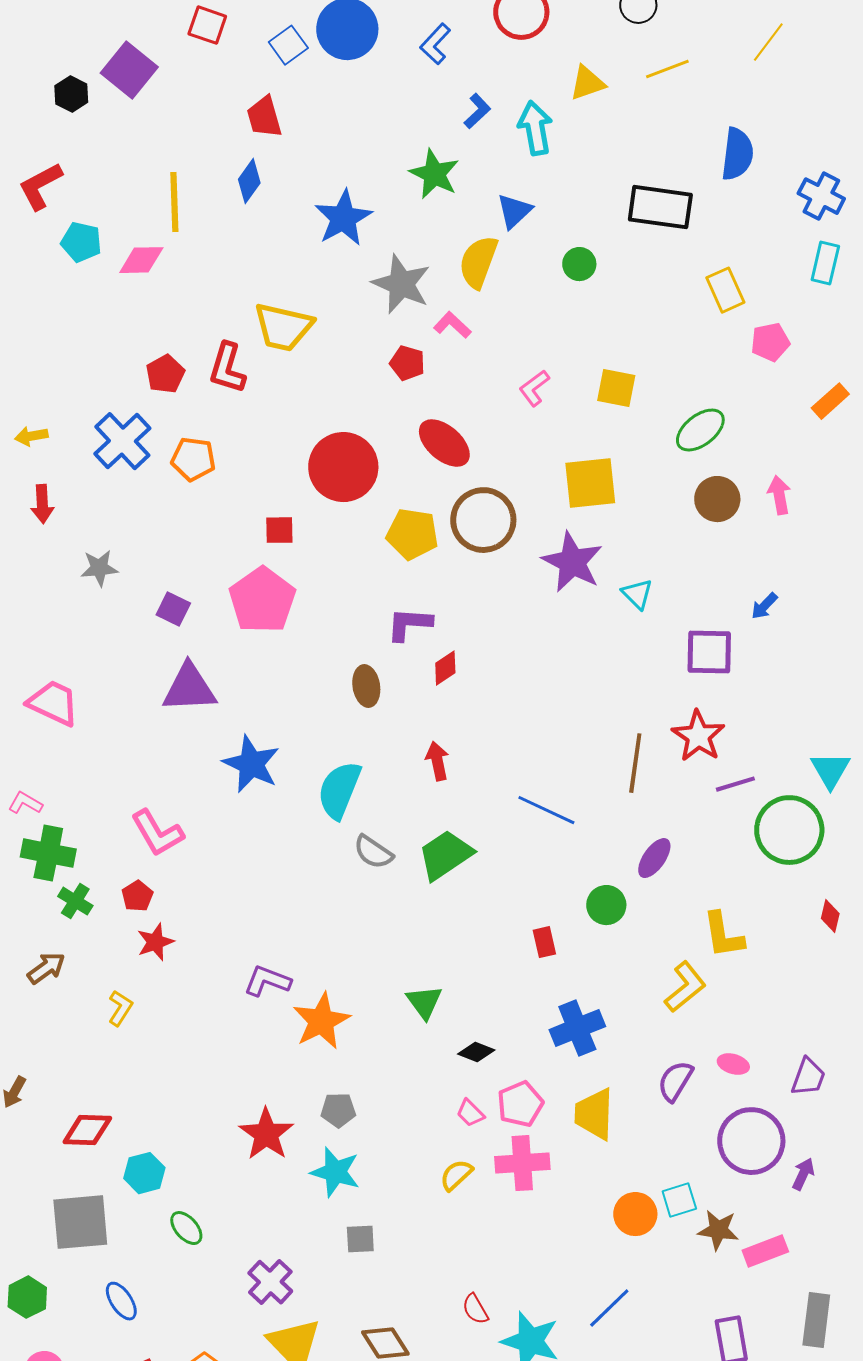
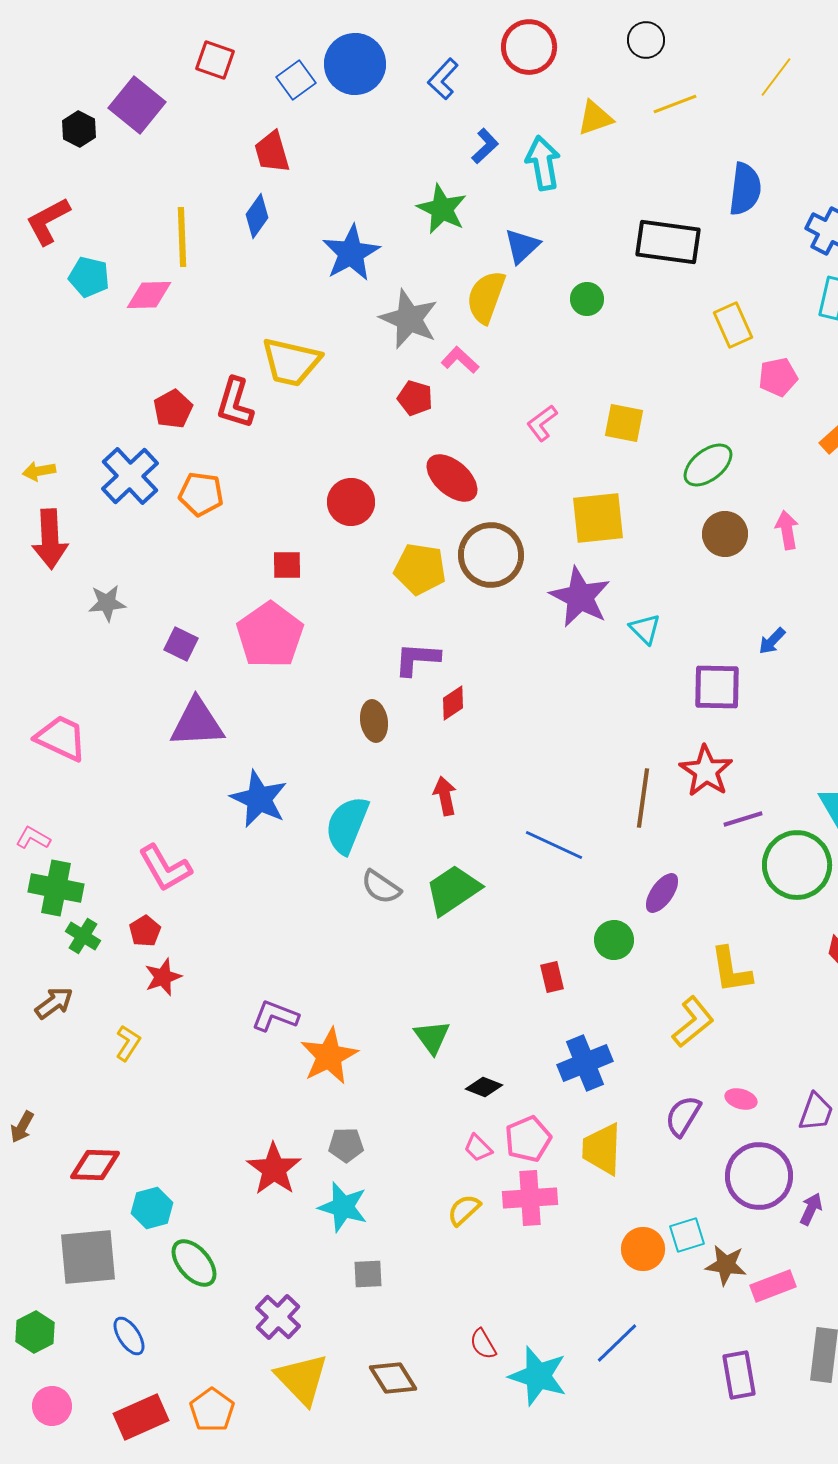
red circle: (343, 467) -> (351, 502), size x0.7
red arrow: (42, 504) -> (50, 539), size x1.5
green ellipse: (186, 1228) -> (194, 1263), size x1.4

